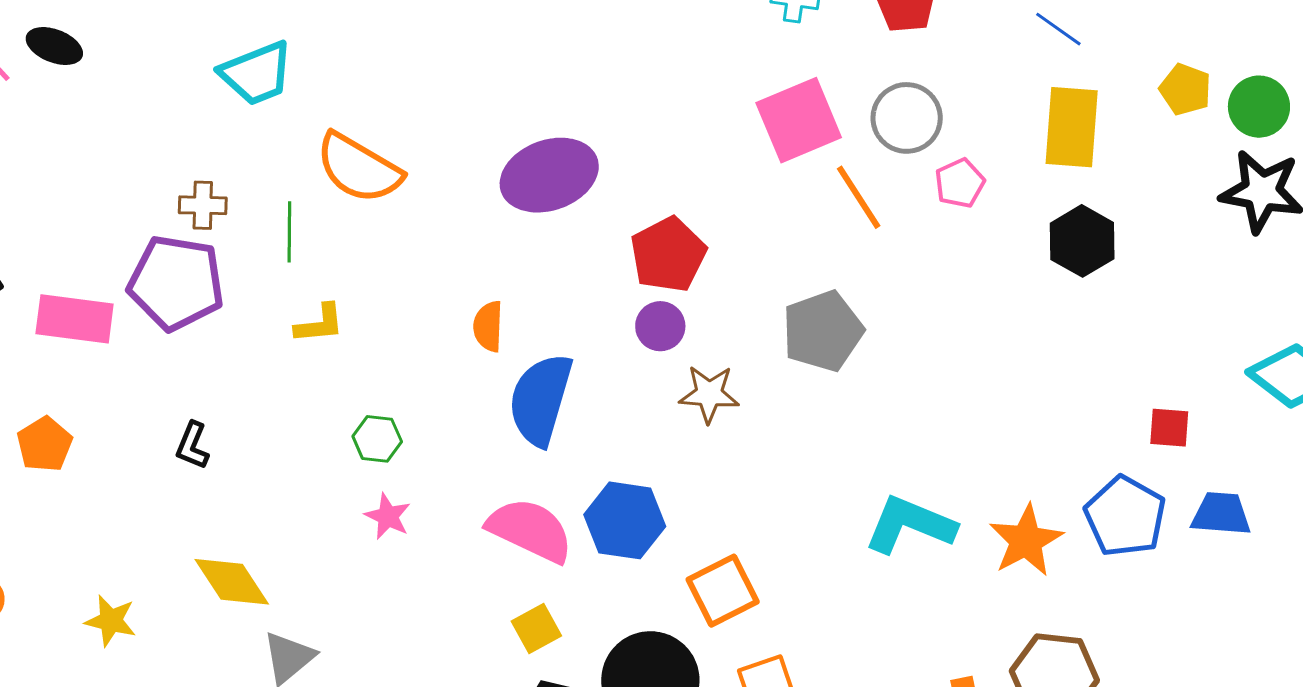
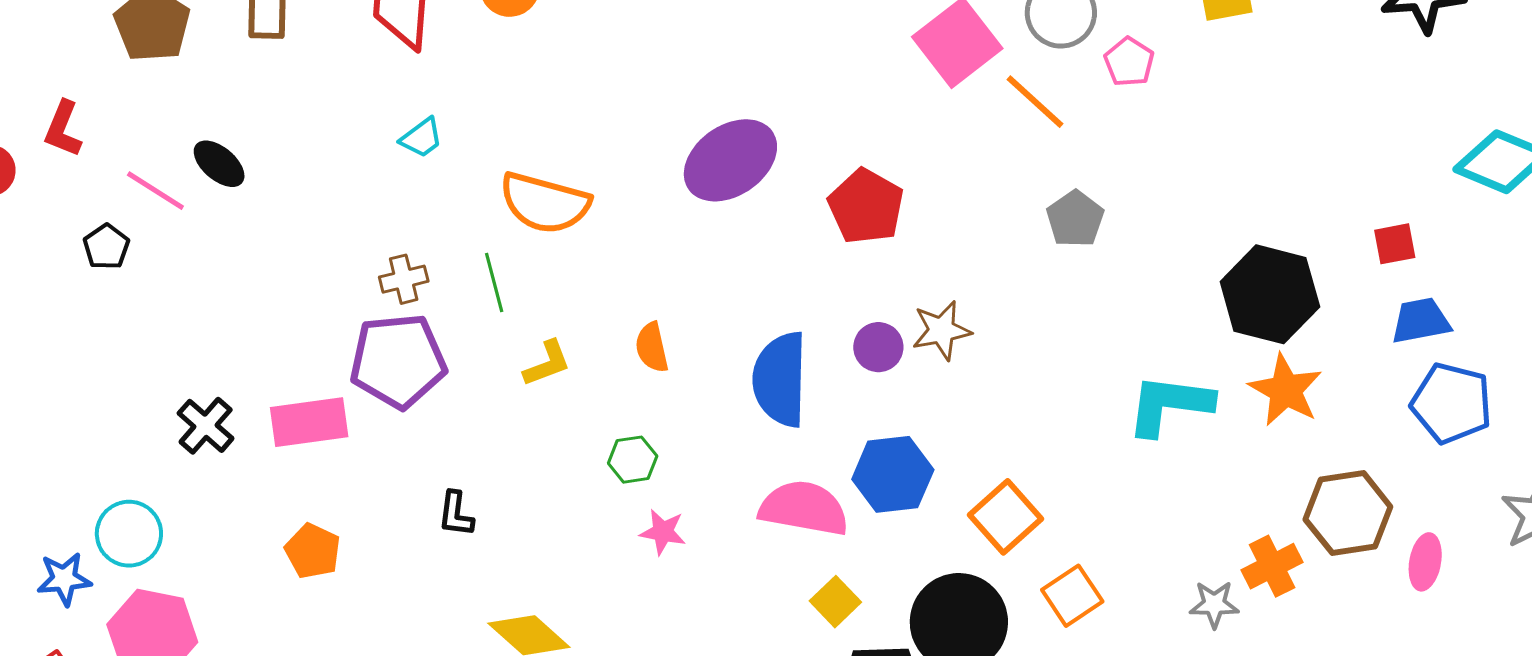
black ellipse: (54, 46) -> (219, 164), turned 34
cyan trapezoid: (257, 73) -> (421, 138), size x0.6
black hexagon: (1082, 241) -> (1270, 294), moved, size x1.4
orange semicircle: (488, 326) -> (652, 347), moved
purple circle: (660, 326) -> (878, 347), moved
gray pentagon: (823, 331) -> (1075, 219), moved, size x0.7
blue trapezoid: (1221, 514) -> (1421, 321), moved
blue pentagon: (1125, 516) -> (1451, 403), moved

